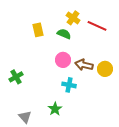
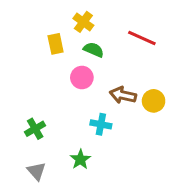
yellow cross: (73, 18) -> (83, 22), moved
pink circle: (63, 60) -> (82, 77), moved
green cross: (16, 77) -> (35, 129), moved

